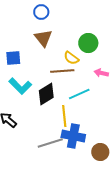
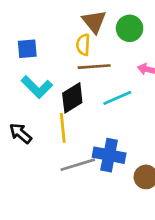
brown triangle: (43, 38) -> (94, 22), moved
yellow semicircle: (71, 58) -> (83, 45), moved, turned 56
yellow line: (64, 116) -> (63, 128), moved

